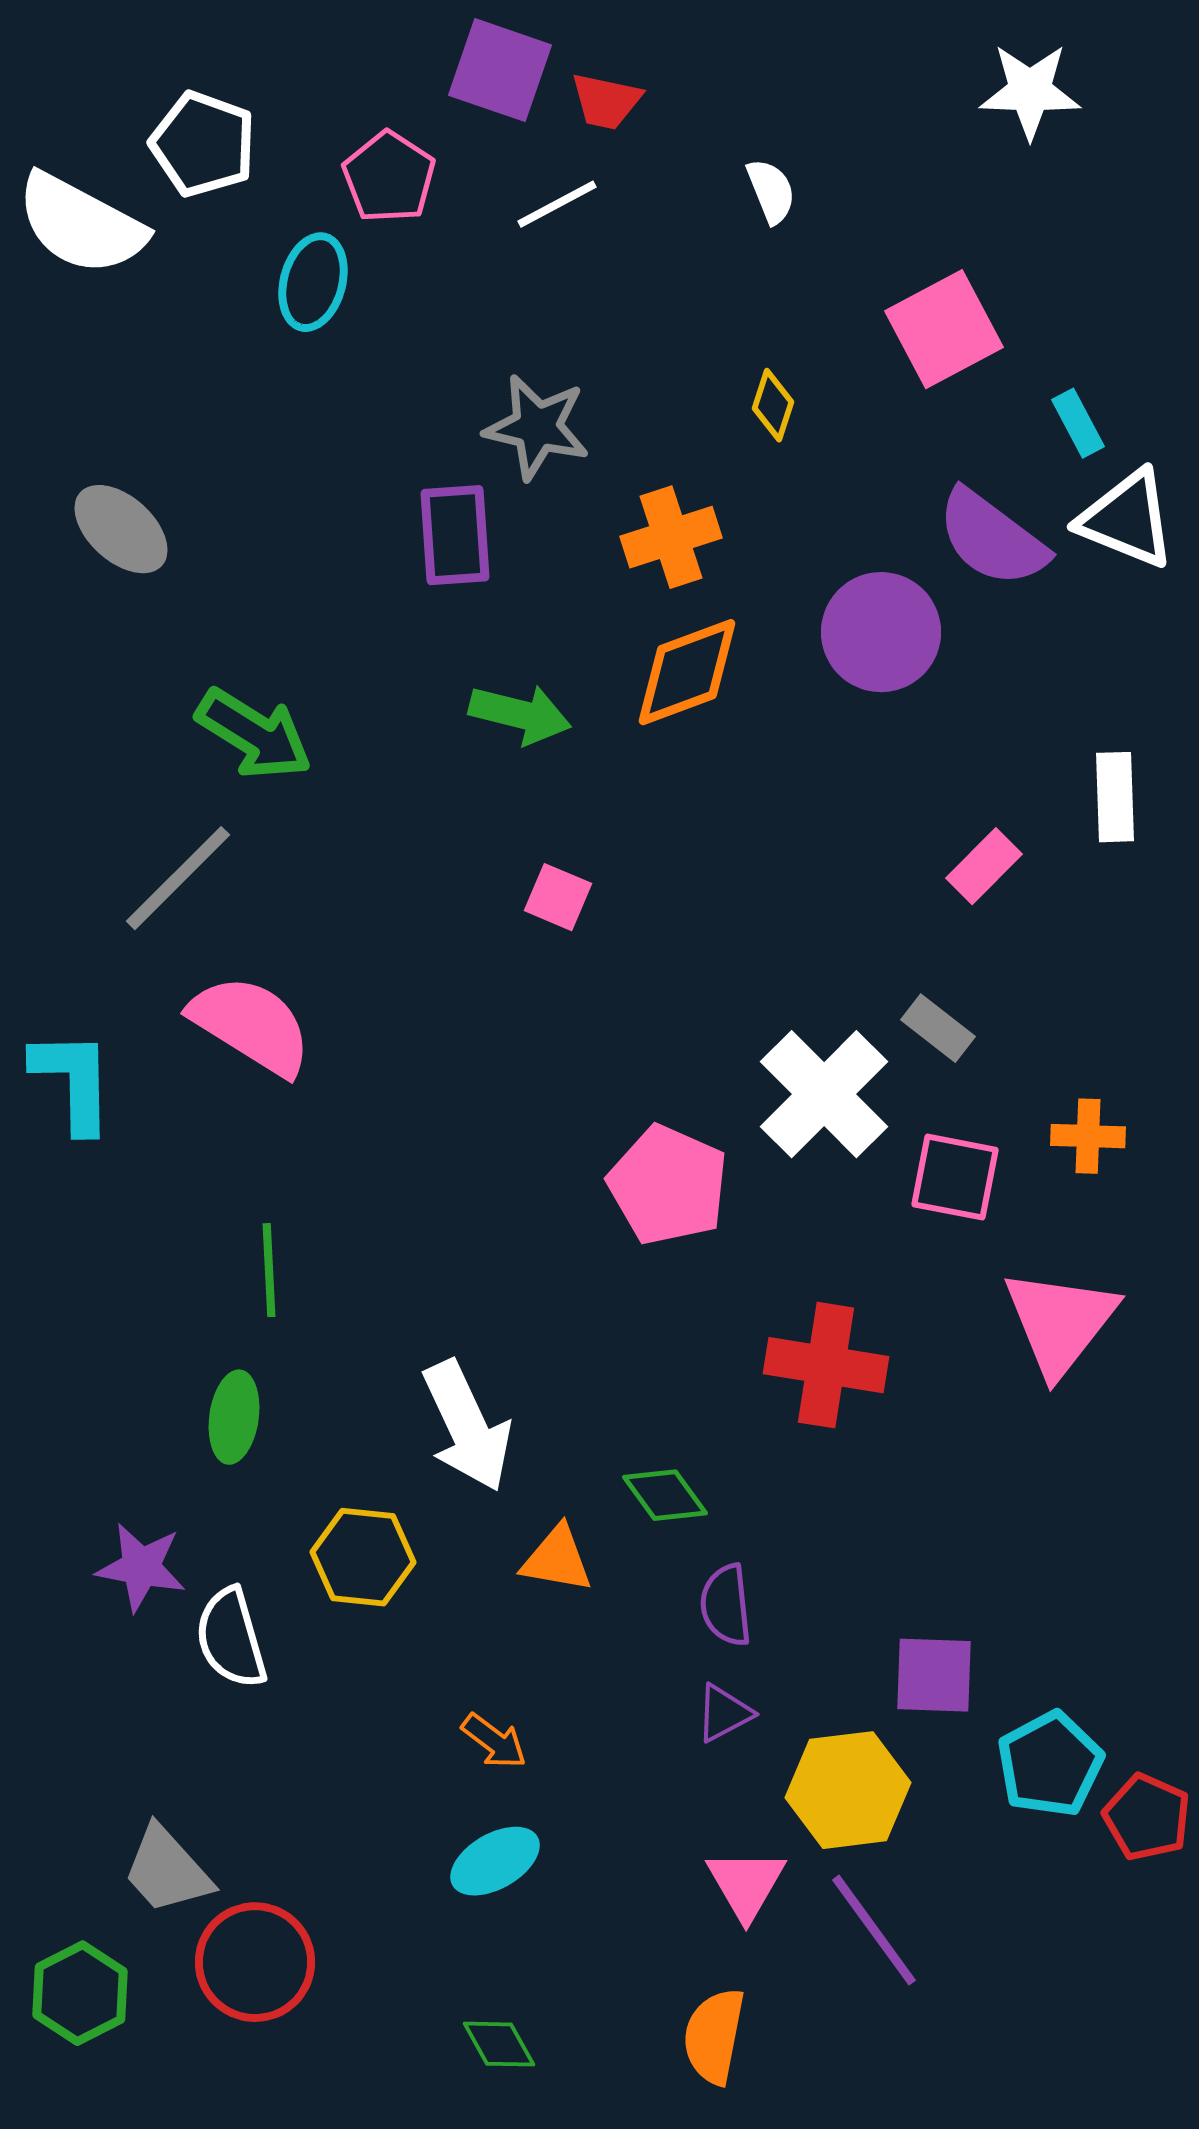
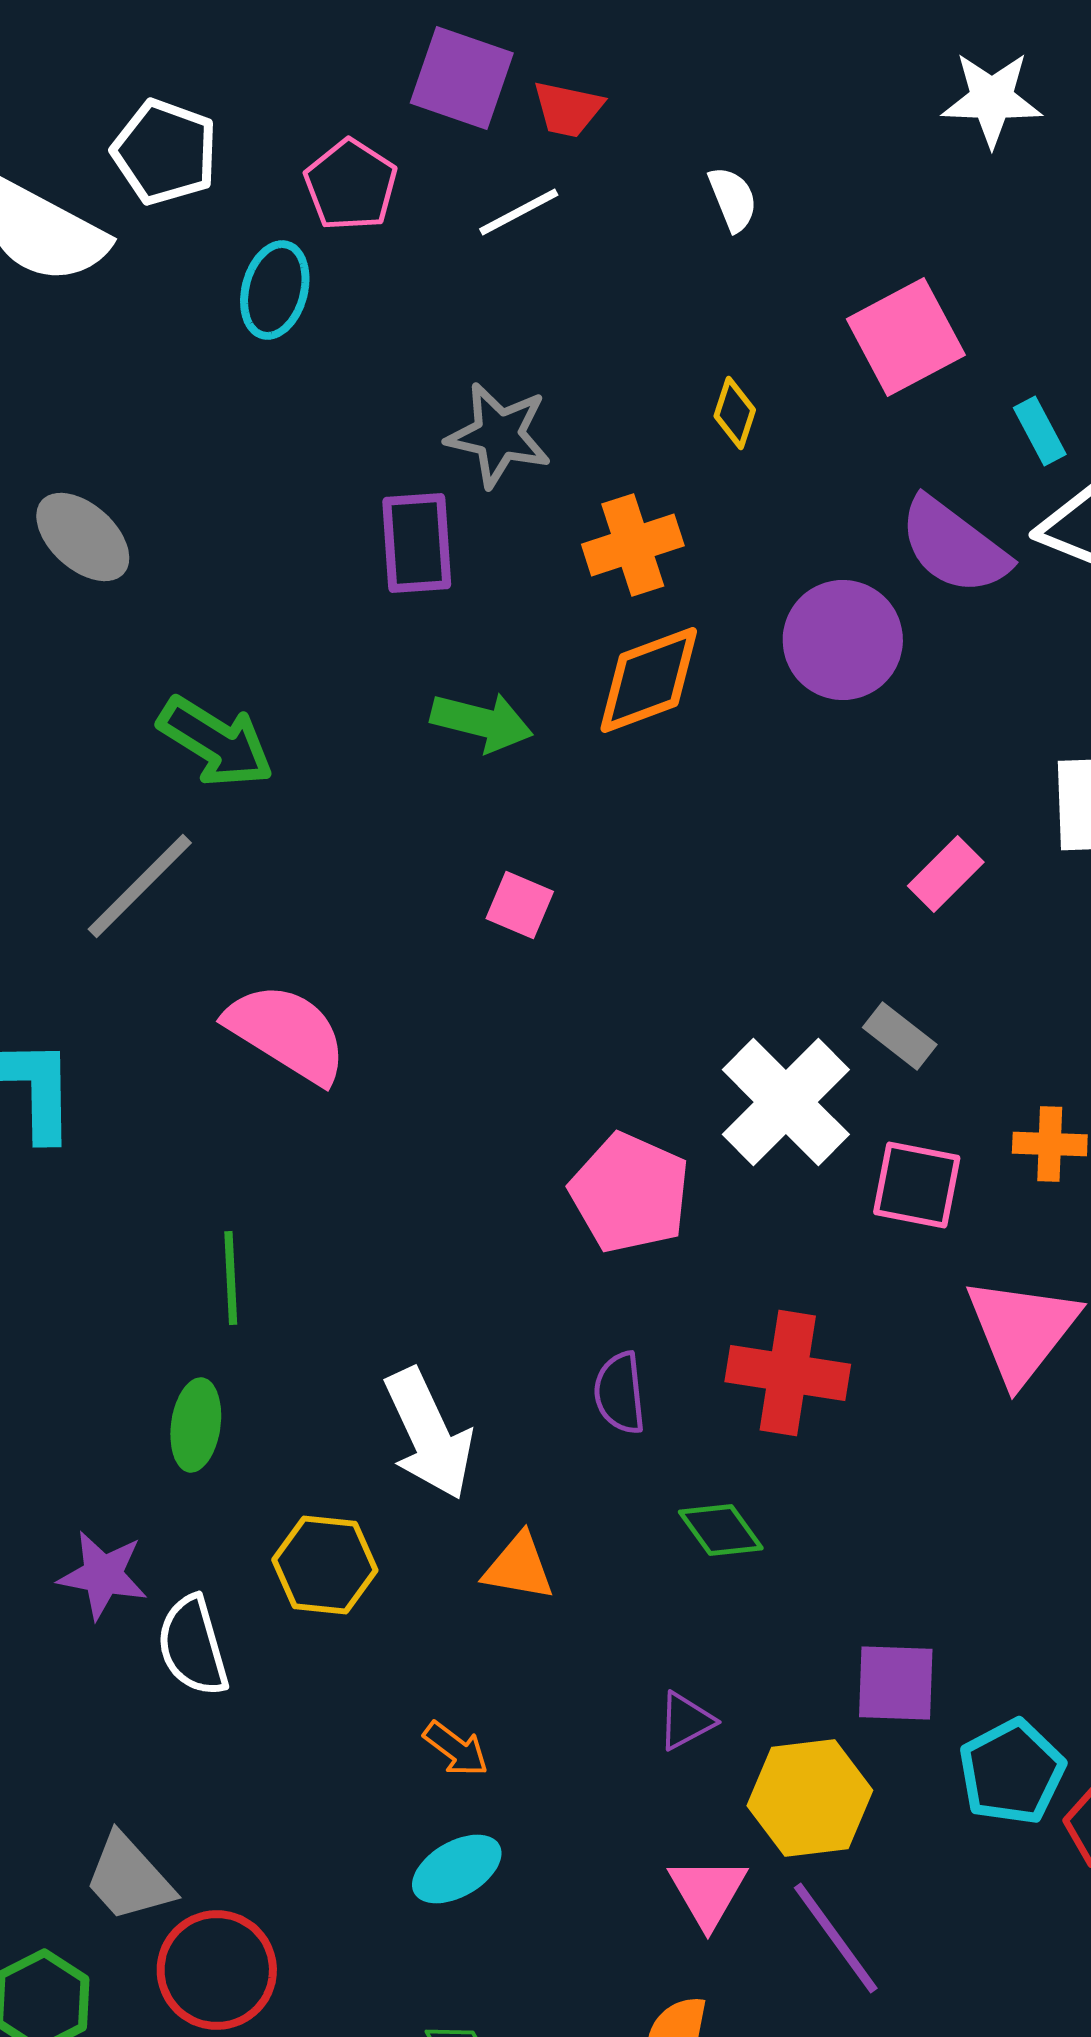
pink semicircle: (251, 1025) -> (287, 1033), moved
green diamond: (665, 1495) -> (721, 1530), moved
purple semicircle: (726, 1605) -> (620, 1393), moved

